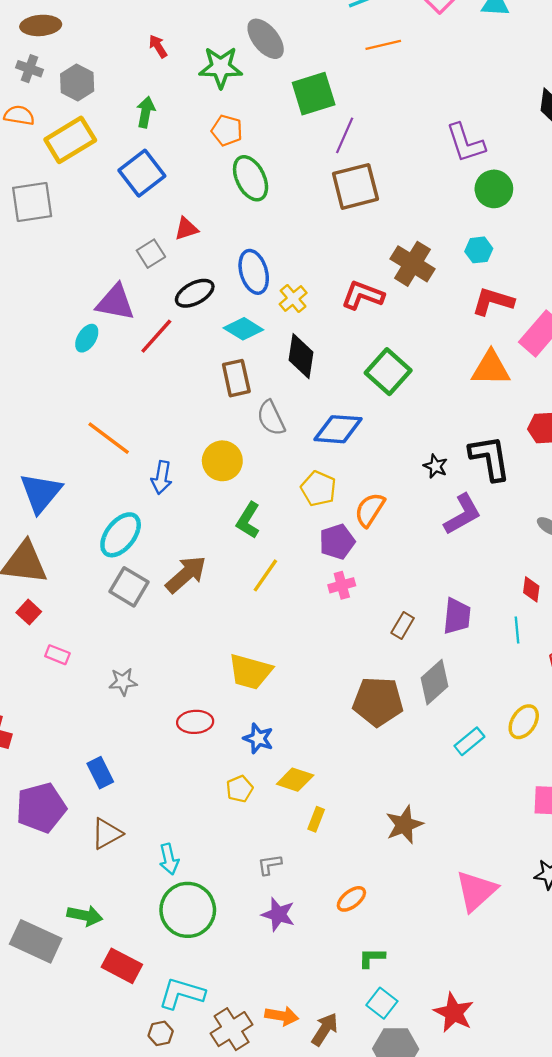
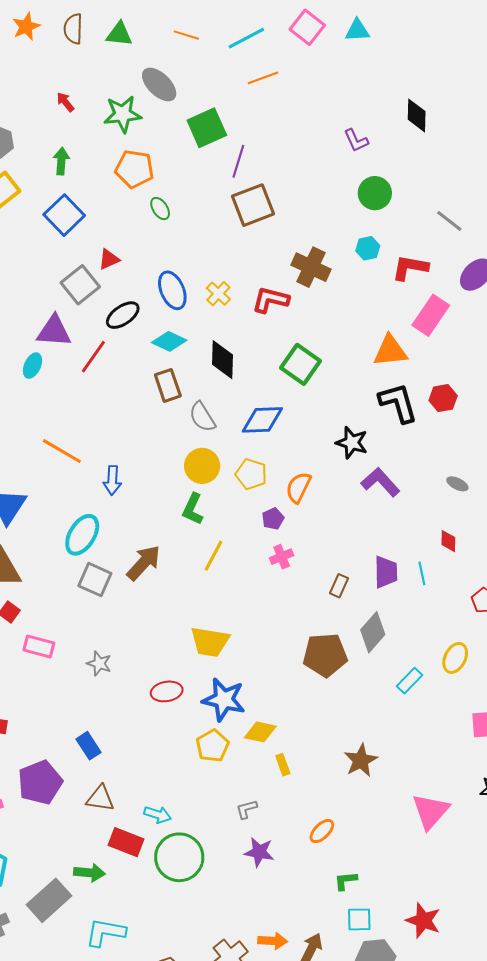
orange pentagon: (227, 130) -> (134, 169), size x1.4
purple L-shape: (466, 143) -> (356, 140), moved, size x0.7
green ellipse: (251, 178) -> (160, 209), size x0.6
gray square: (151, 254) -> (80, 285), size x1.5
yellow cross: (293, 299) -> (218, 294), moved
red L-shape: (493, 301) -> (410, 268), moved
black L-shape: (490, 458) -> (398, 403), moved
yellow circle: (222, 461) -> (202, 466), moved
black star: (436, 466) -> (352, 443), size x1.5
purple L-shape: (463, 514) -> (380, 482), turned -96
purple pentagon: (337, 542) -> (273, 519), size x0.7
cyan line: (517, 630) -> (422, 573), moved
pink rectangle: (57, 655) -> (39, 646), size x1.4
gray star: (123, 682) -> (99, 664), turned 30
blue star: (258, 738) -> (224, 700), size x1.6
yellow pentagon: (240, 789) -> (213, 746), size x1.4
yellow rectangle: (316, 819) -> (283, 765), turned -35
brown triangle: (107, 834) -> (100, 799), turned 44
cyan arrow: (169, 859) -> (158, 815), turned -52
gray rectangle: (36, 941) -> (49, 900), turned -60
red rectangle: (122, 966) -> (126, 842), moved
cyan L-shape: (182, 993) -> (105, 932), moved
cyan square: (382, 1003) -> (359, 919), turned -32

